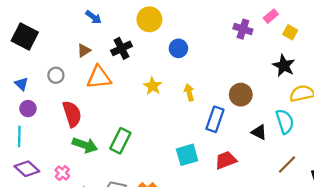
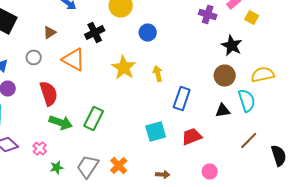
brown triangle: (84, 51) -> (50, 32), moved
black star: (284, 66) -> (232, 46), moved
orange triangle: (99, 77) -> (74, 60), turned 35
yellow star: (153, 86) -> (124, 68), size x1.4
brown circle: (241, 95) -> (225, 76), moved
black triangle: (259, 132) -> (223, 110), turned -35

